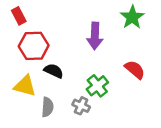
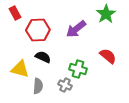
purple arrow: (95, 36) -> (76, 29), turned 50
red hexagon: (34, 46) -> (38, 30), moved
green cross: (97, 86) -> (78, 69), turned -36

